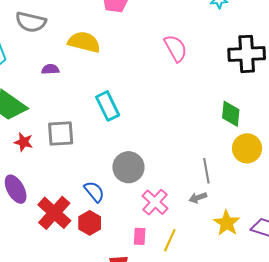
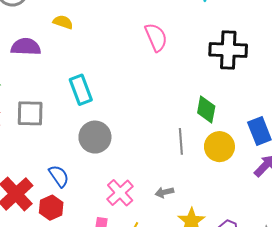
yellow semicircle: (84, 42) -> (63, 22), size x0.6
purple semicircle: (50, 69) -> (26, 47), size x1.6
gray circle: (128, 167) -> (95, 137), moved
gray line: (206, 171) -> (181, 141), moved

